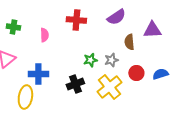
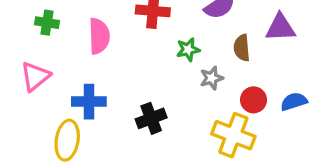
pink semicircle: (44, 35) -> (99, 36), size x1.5
green star: (90, 60) -> (188, 49), moved
yellow cross: (109, 87) -> (233, 135), moved, turned -30

